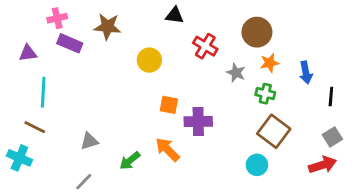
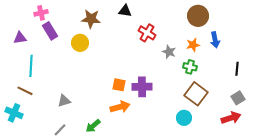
brown star: (107, 27) -> (91, 19), moved
brown circle: (257, 32) -> (198, 16), moved
purple rectangle: (70, 43) -> (50, 31), turned 36
yellow circle: (149, 60) -> (80, 43), moved
blue arrow: (306, 73) -> (215, 40), moved
orange square: (169, 105) -> (119, 85), moved
orange arrow: (168, 149) -> (120, 107), turned 120
green arrow: (130, 161) -> (93, 126), moved

